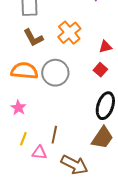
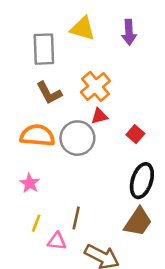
red triangle: (105, 47) -> (99, 116), moved

